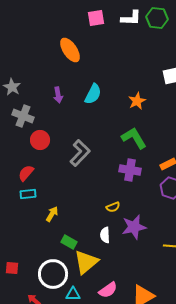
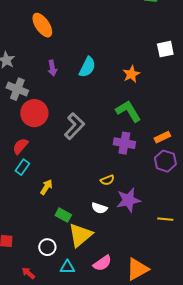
orange ellipse: (70, 50) -> (42, 25), moved
red circle: (40, 140) -> (34, 113), size x1.4
cyan rectangle: (28, 194) -> (22, 167), turned -49
white semicircle: (105, 235) -> (99, 208), turned -70
white circle: (53, 274) -> (47, 247), size x0.6

